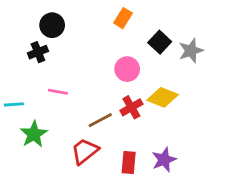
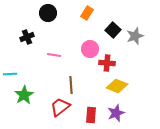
black circle: (52, 25) -> (48, 13), moved
pink line: (58, 92) -> (54, 55), moved
yellow diamond: (163, 97) -> (117, 86), moved
red cross: (131, 107) -> (107, 63), moved, turned 35
brown line: (100, 120) -> (71, 85), turned -66

